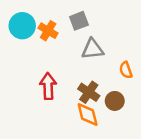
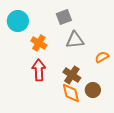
orange cross: (48, 31) -> (39, 43), moved
orange semicircle: (126, 70) -> (102, 57), turned 80
brown circle: (115, 101) -> (93, 90), moved

